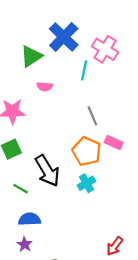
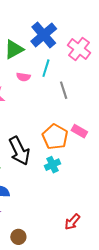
cyan line: (84, 70) -> (46, 68), moved
gray line: (92, 116) -> (64, 90), moved

